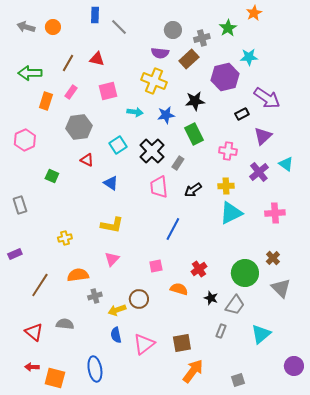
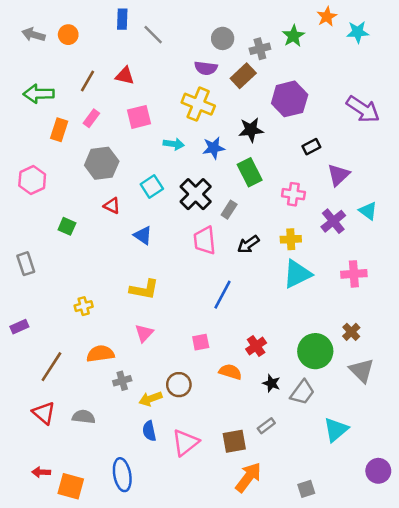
cyan star: (249, 57) -> (358, 32), moved
purple arrow: (267, 98) -> (363, 109), moved
gray rectangle: (221, 331) -> (266, 426), moved, turned 32
red triangle: (34, 332) -> (44, 413), moved

